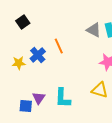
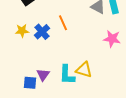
yellow star: (19, 63) -> (22, 31), moved
yellow triangle: (100, 90) -> (84, 70), moved

